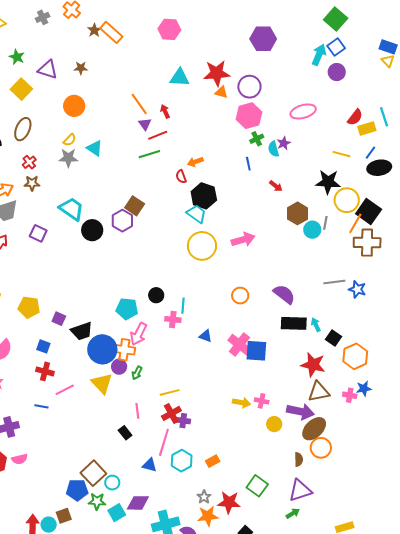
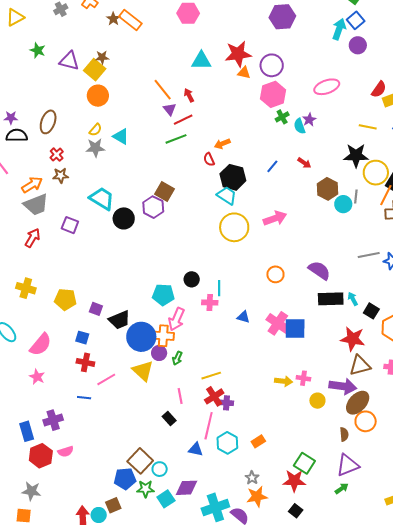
yellow square: (21, 89) -> (95, 70), moved
blue line: (248, 164) -> (272, 166), moved, turned 56
red star: (229, 502) -> (294, 481), moved

